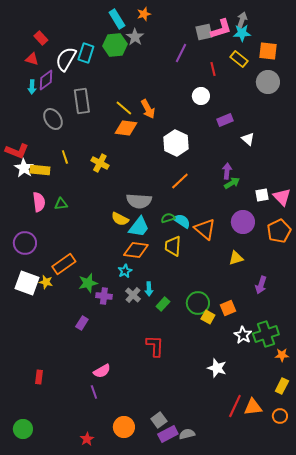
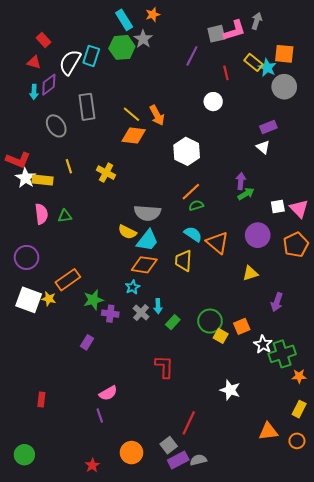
cyan star: (242, 33) -> (267, 68), moved, turned 30
purple rectangle: (225, 120) -> (268, 127), moved
green semicircle: (168, 218) -> (196, 205), moved
white star: (243, 335) -> (263, 344), moved
red line: (235, 406) -> (189, 423), moved

